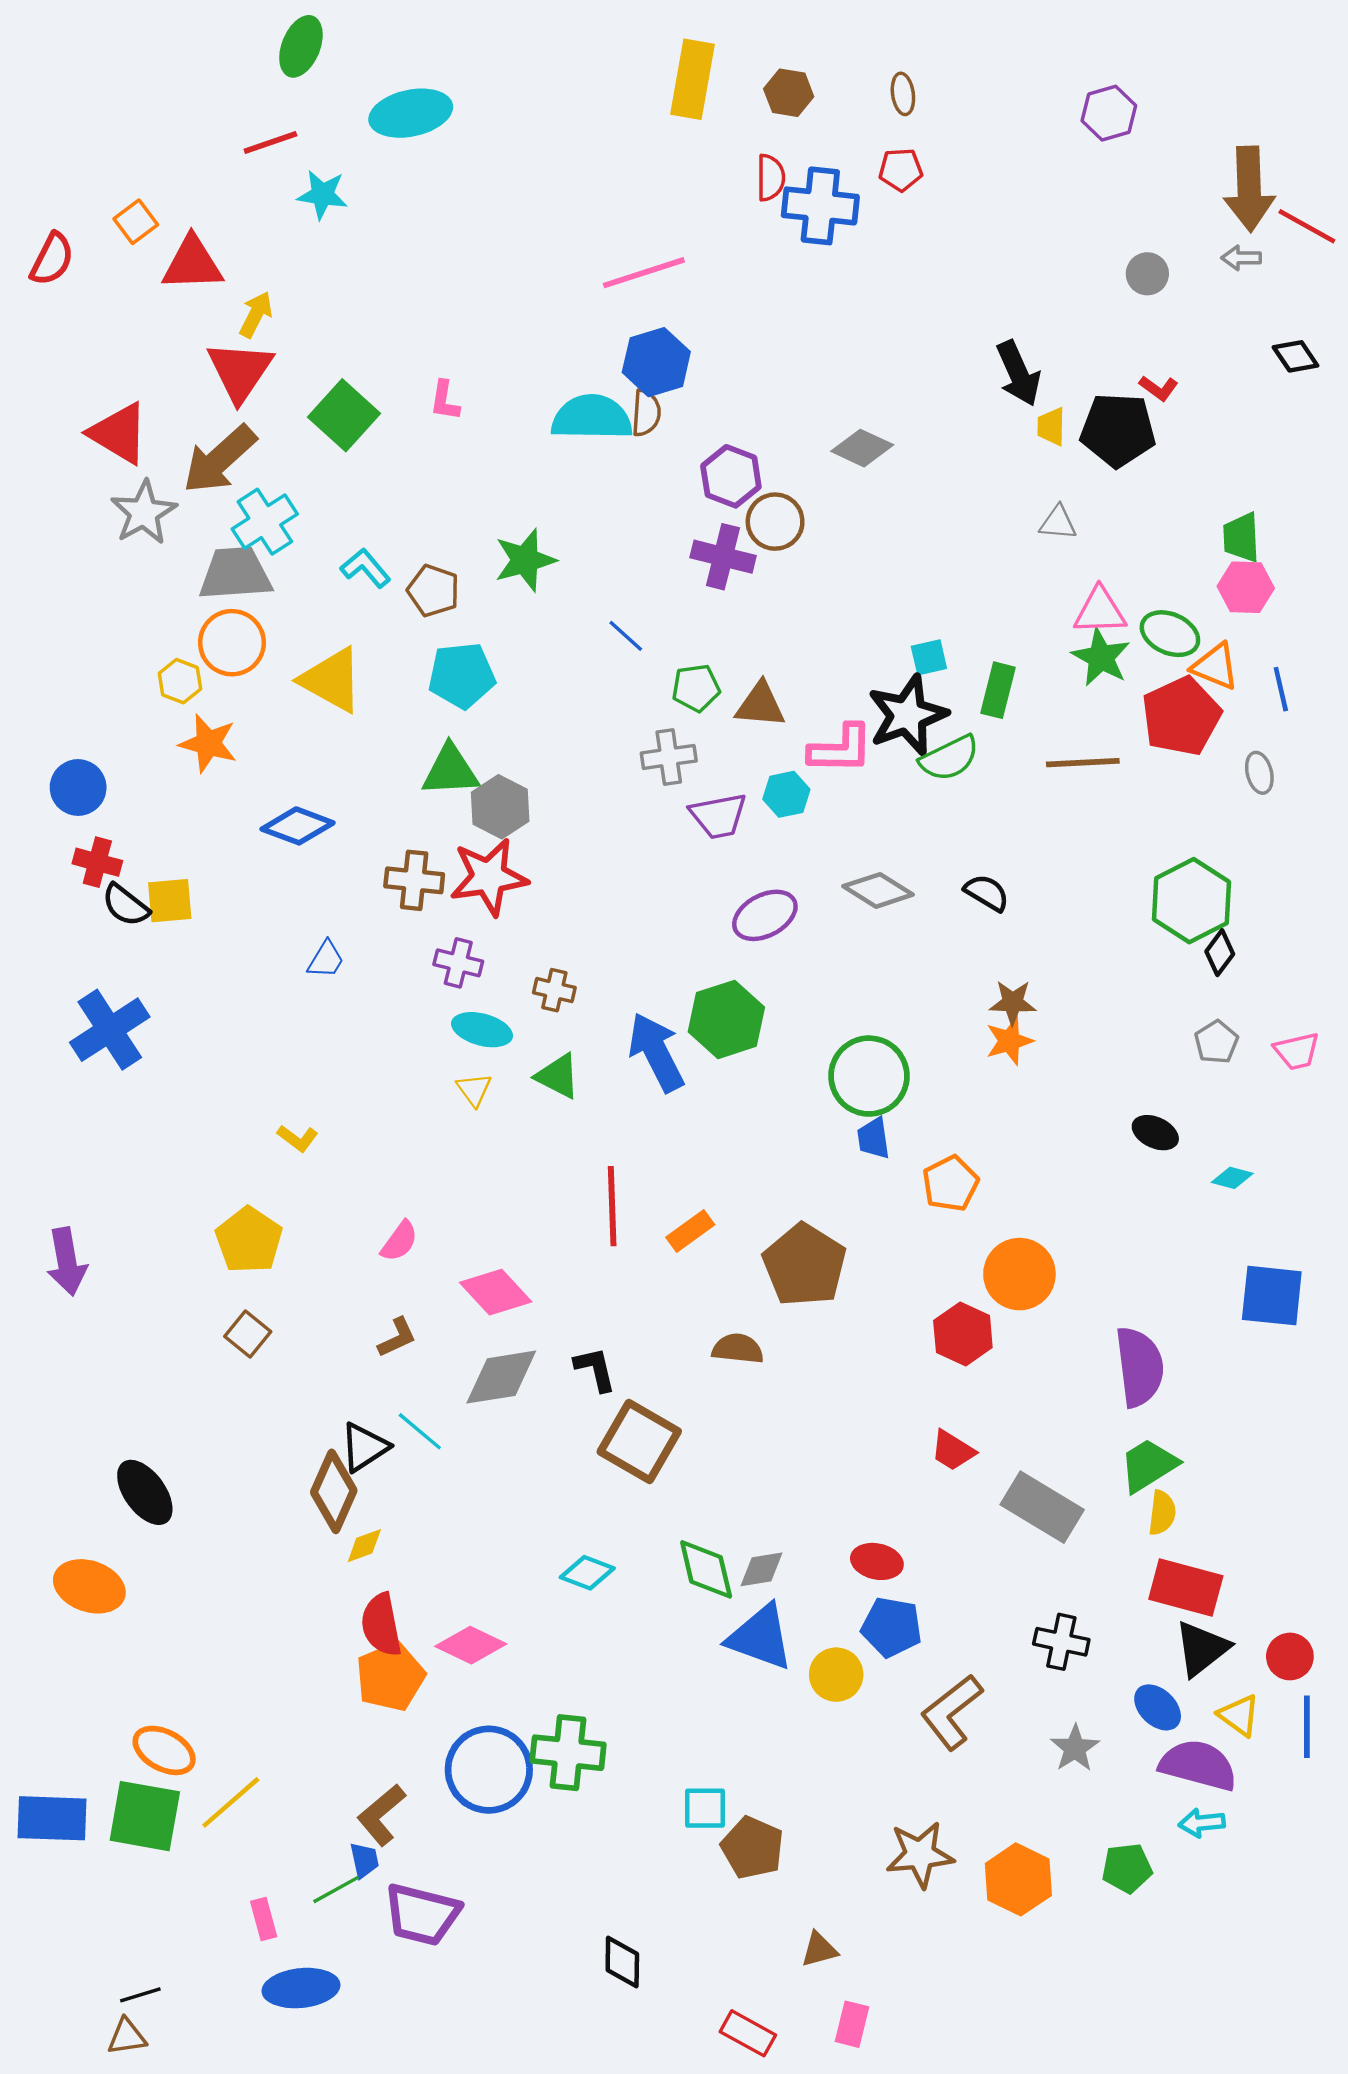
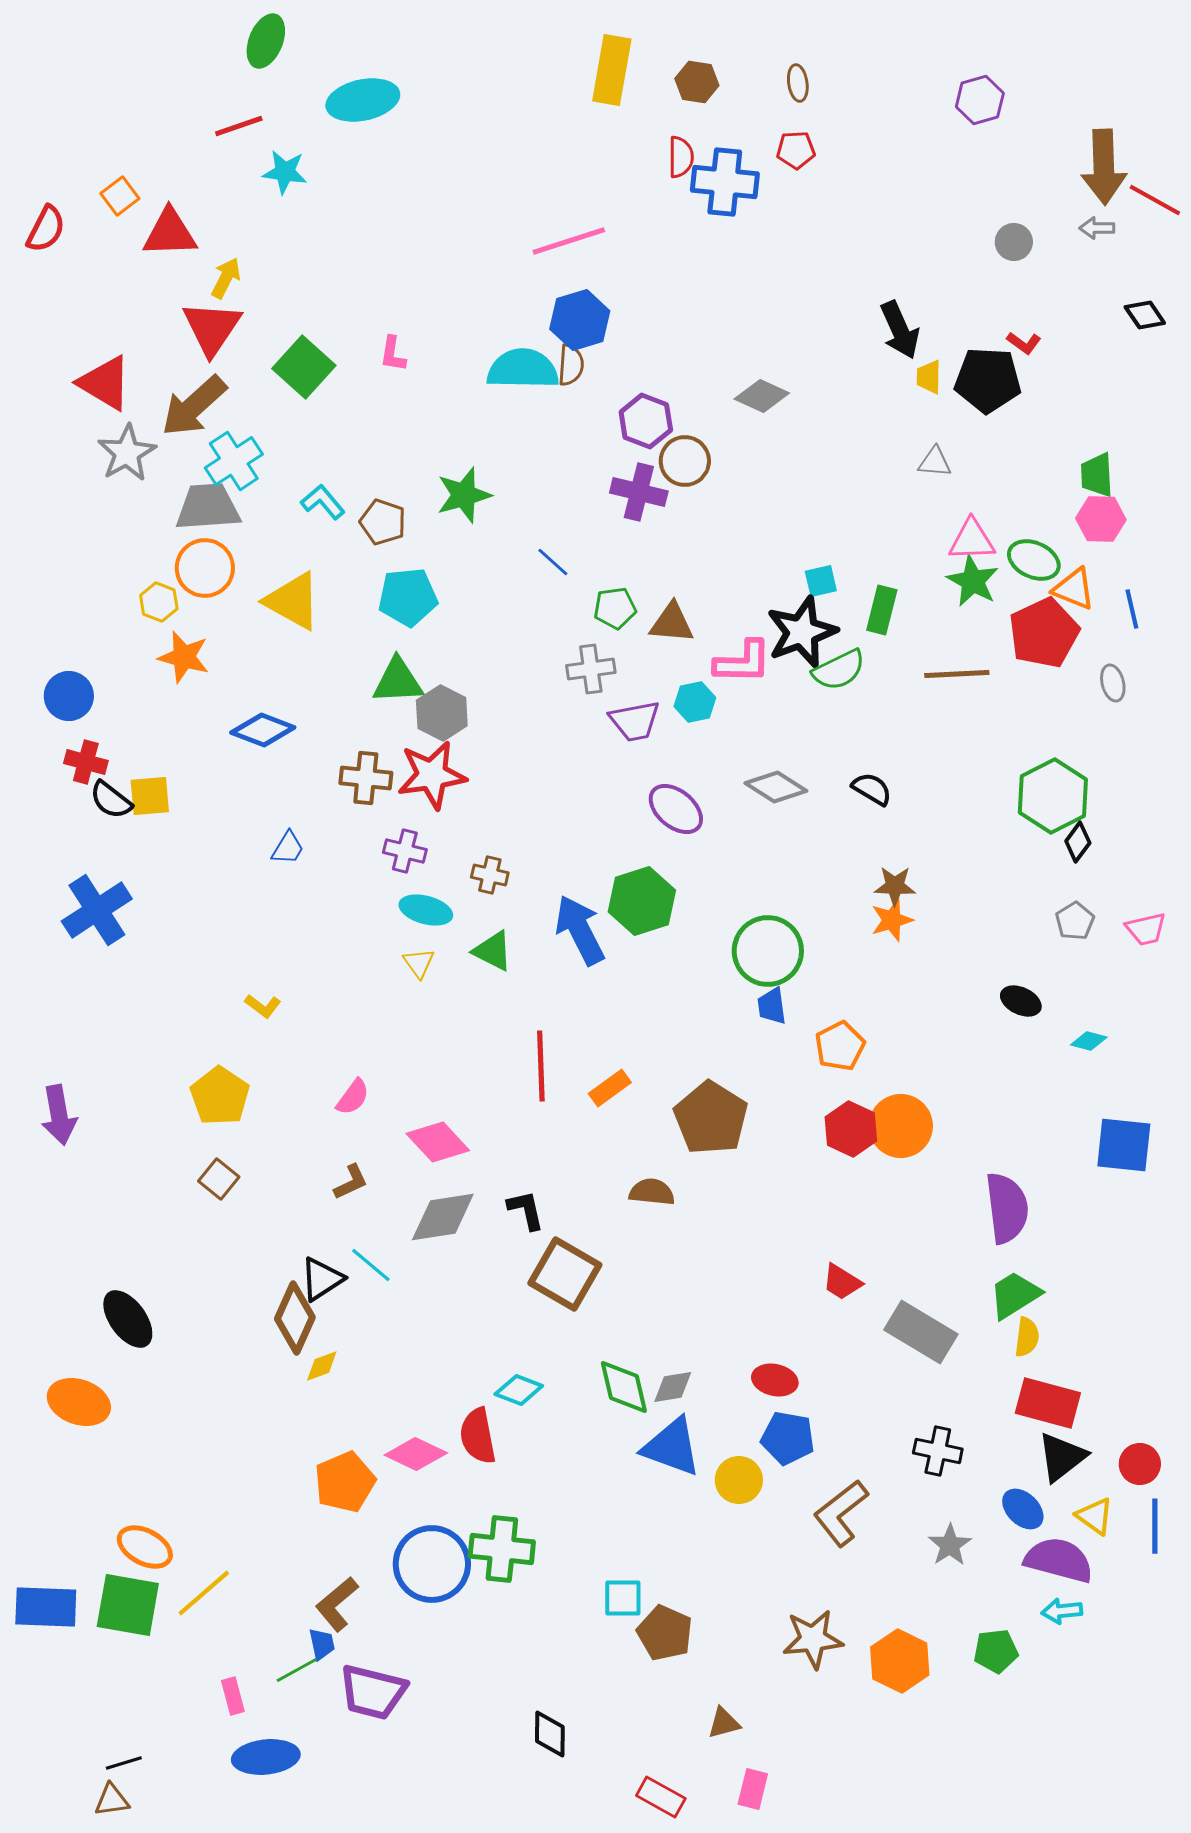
purple ellipse: (765, 915) -> (676, 809), turned 68
red hexagon: (963, 1334) -> (851, 1129), moved
red semicircle: (381, 1625) -> (478, 1436), moved

